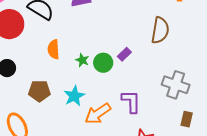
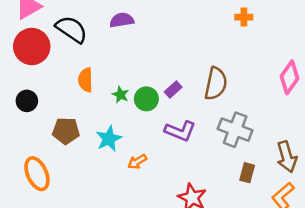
brown semicircle: (160, 30) -> (216, 84), moved
purple L-shape: (131, 102) -> (180, 131), moved, turned 110
orange arrow: (98, 114) -> (137, 162), size x0.6

